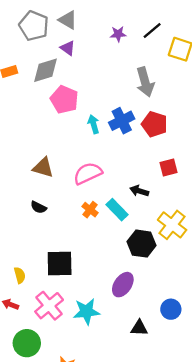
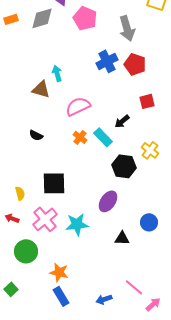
pink pentagon: (64, 100) -> (85, 18), moved
cyan arrow: (94, 124) -> (57, 73), moved
brown triangle: (43, 167) -> (41, 89), moved
black arrow: (139, 191) -> (122, 121), turned -56
yellow cross: (172, 225) -> (150, 150), size x0.7

